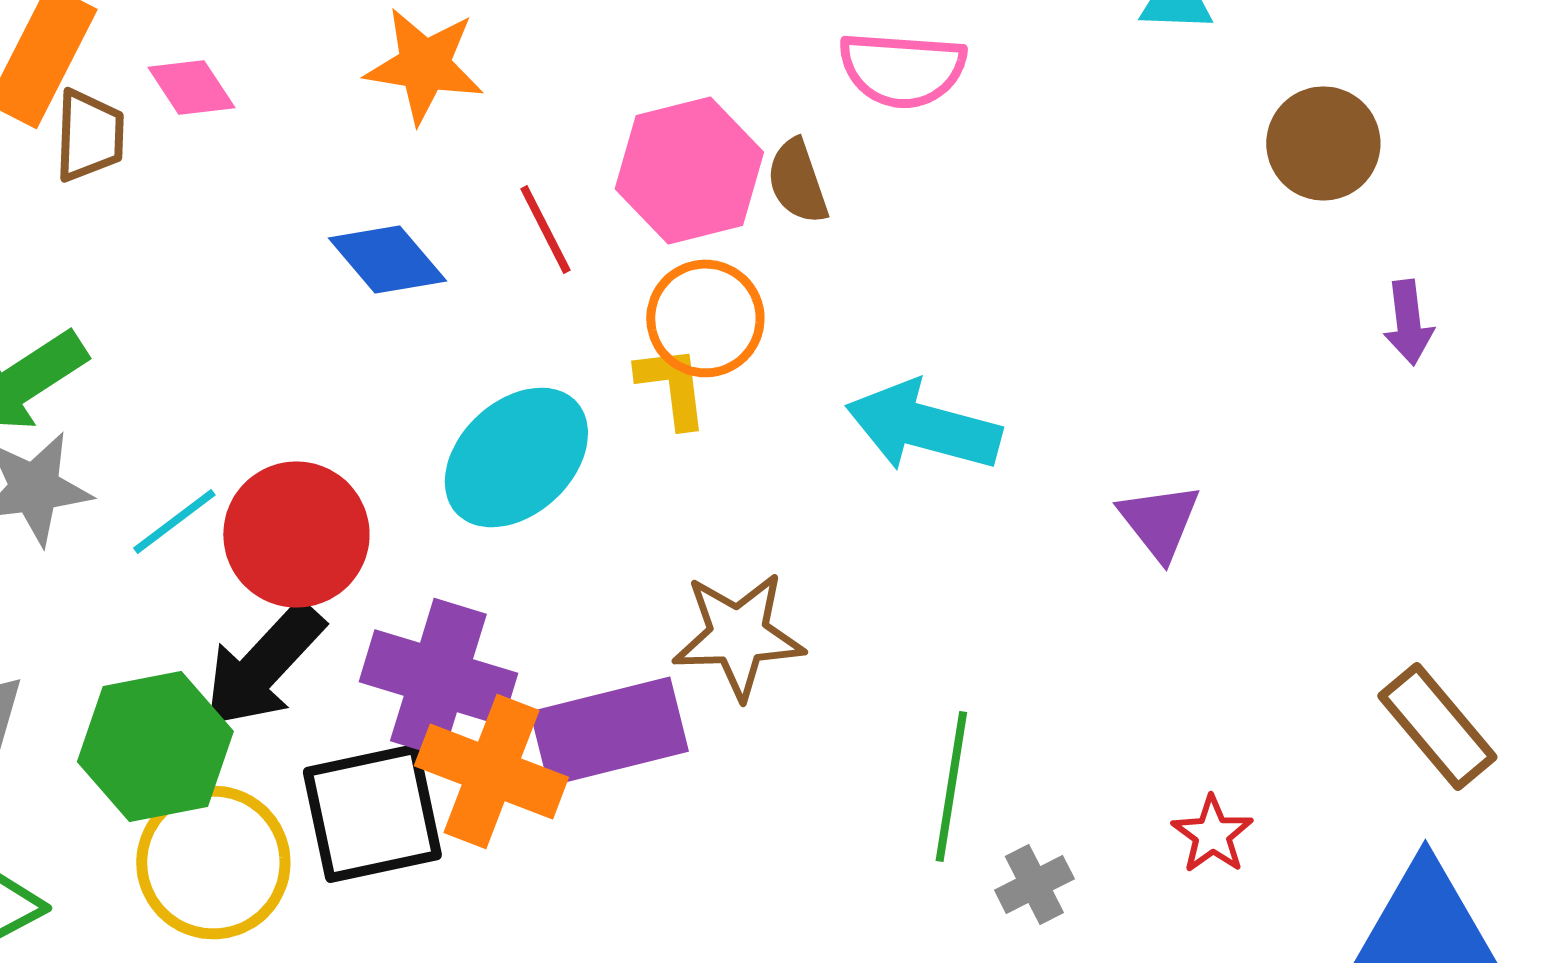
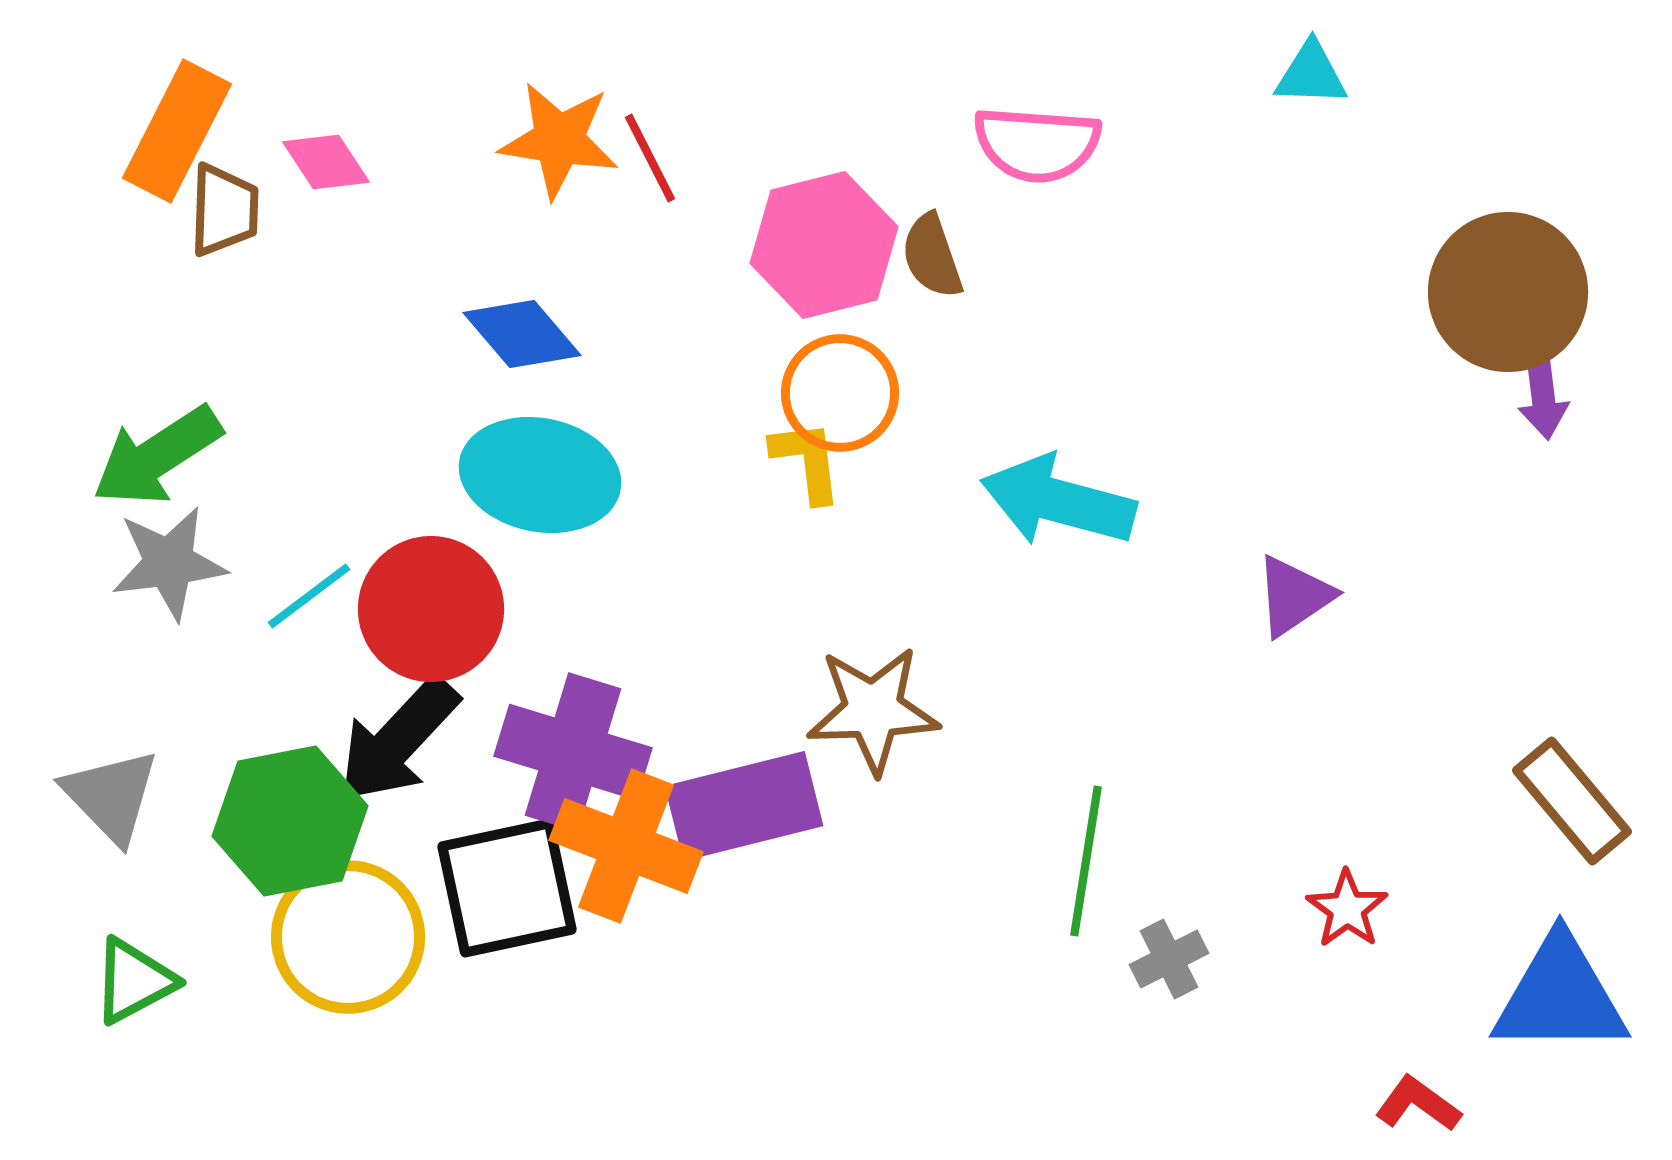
brown circle: (1323, 143) -> (1508, 292), moved, size x1.4
red line: (545, 229) -> (650, 158), moved
cyan ellipse: (516, 457) -> (540, 475), moved, turned 54
purple triangle: (1159, 521) -> (1294, 596), turned 34

